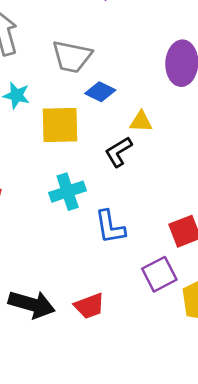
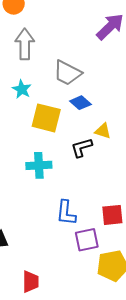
blue L-shape: (110, 227) -> (66, 213), moved
red trapezoid: (89, 306) -> (31, 282), moved, turned -85

